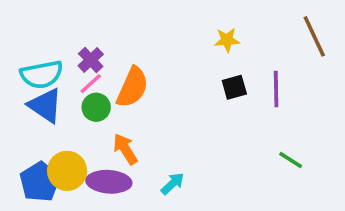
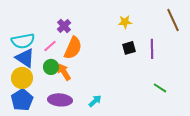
purple cross: (91, 60) -> (64, 26), moved
green circle: (96, 107) -> (51, 67), moved
orange arrow: (125, 149) -> (64, 72), moved
yellow circle: (67, 171) -> (22, 78), moved

